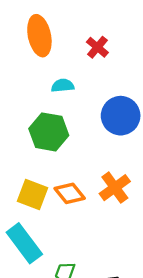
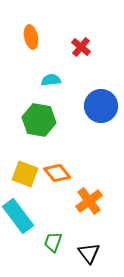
orange ellipse: (39, 36) -> (31, 37), size x0.7
orange cross: (115, 188) -> (89, 201), moved

